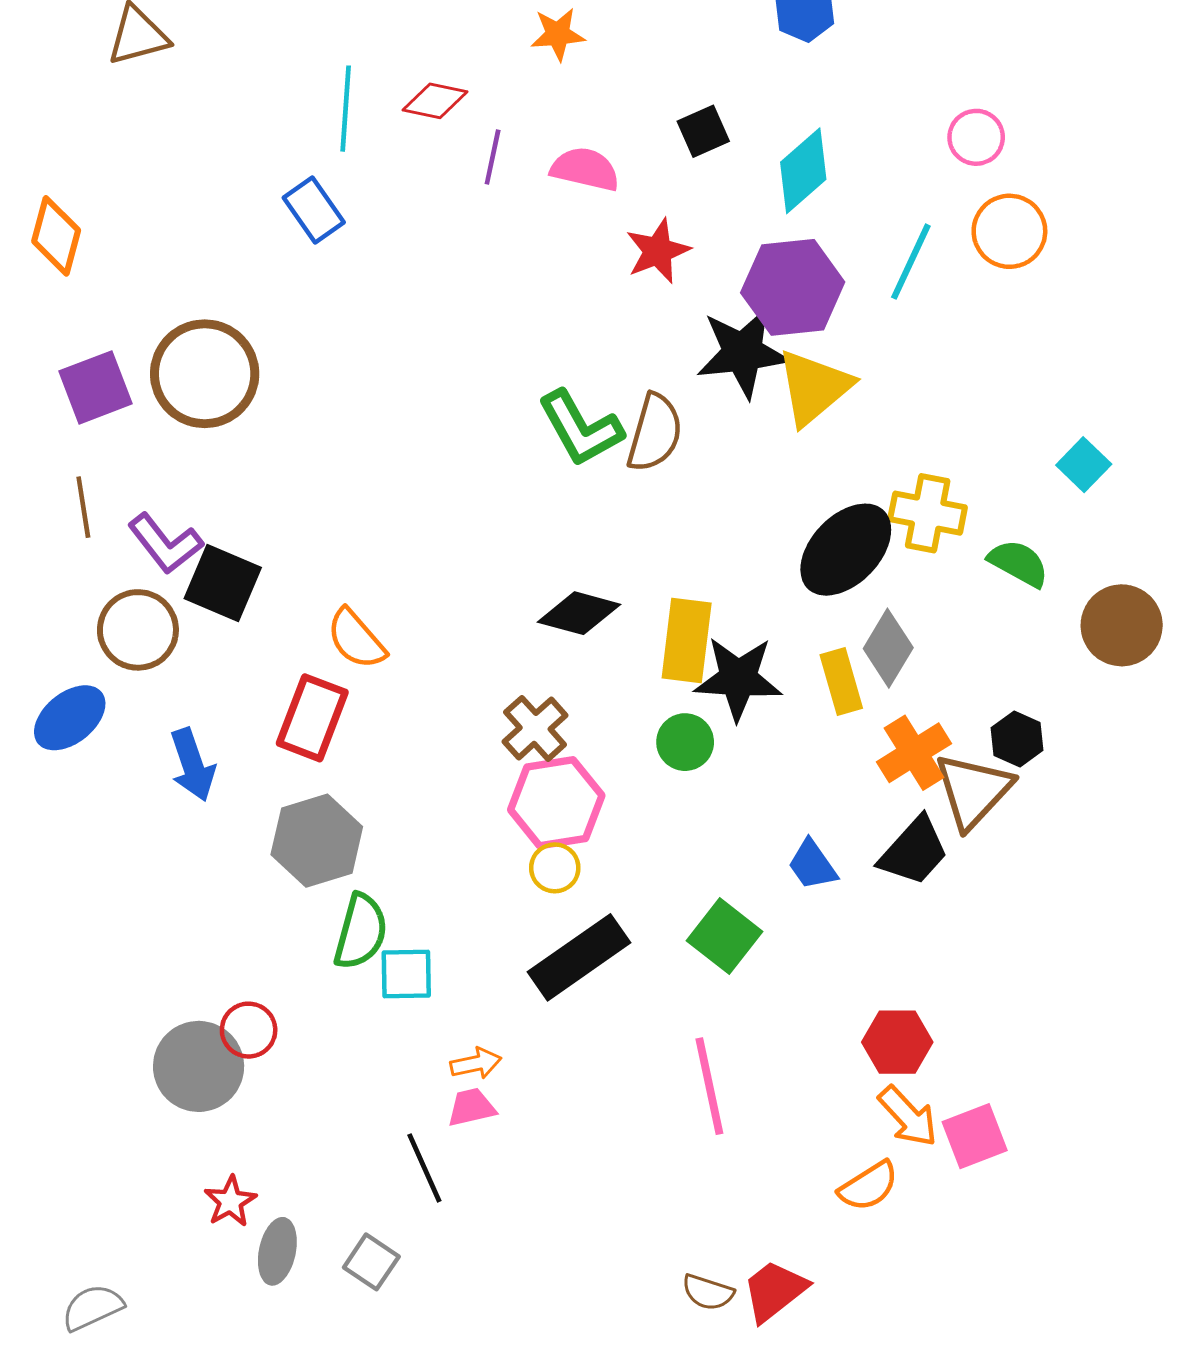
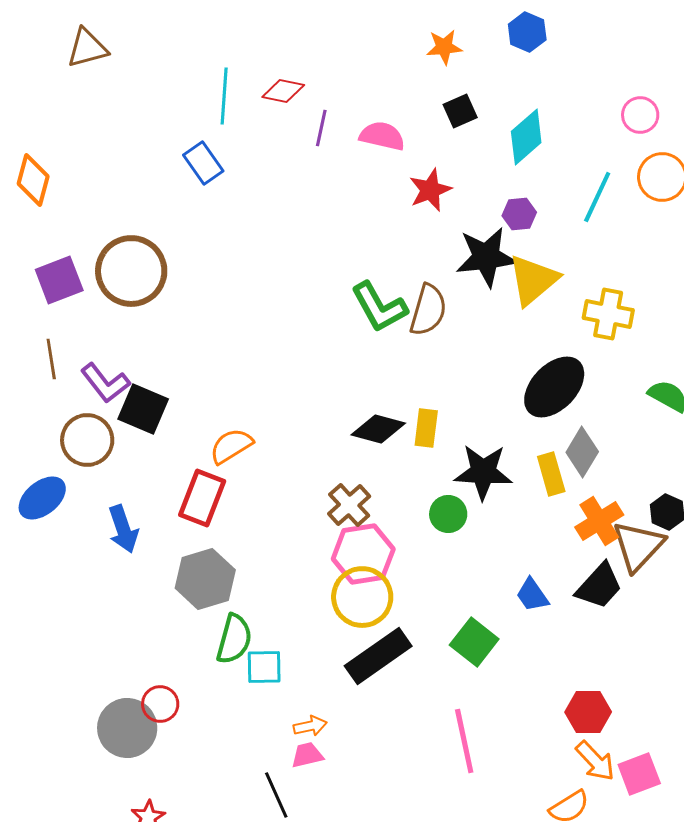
orange star: (558, 34) -> (444, 47), moved
purple hexagon: (793, 287) -> (519, 214), size x0.5
yellow cross: (928, 513) -> (608, 314), moved
orange semicircle: (356, 639) -> (231, 446), turned 99
yellow rectangle: (687, 641) -> (426, 428), moved, size x0.7
yellow circle: (555, 868) -> (362, 597), size x1.8

